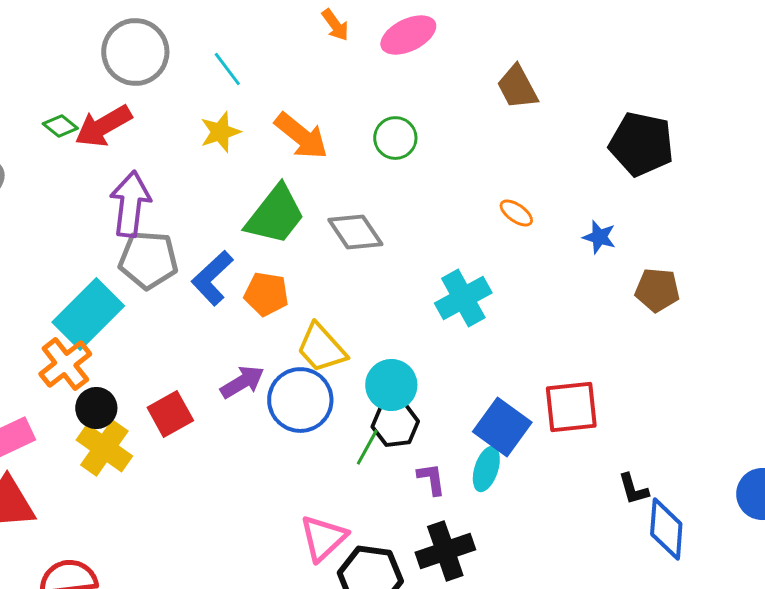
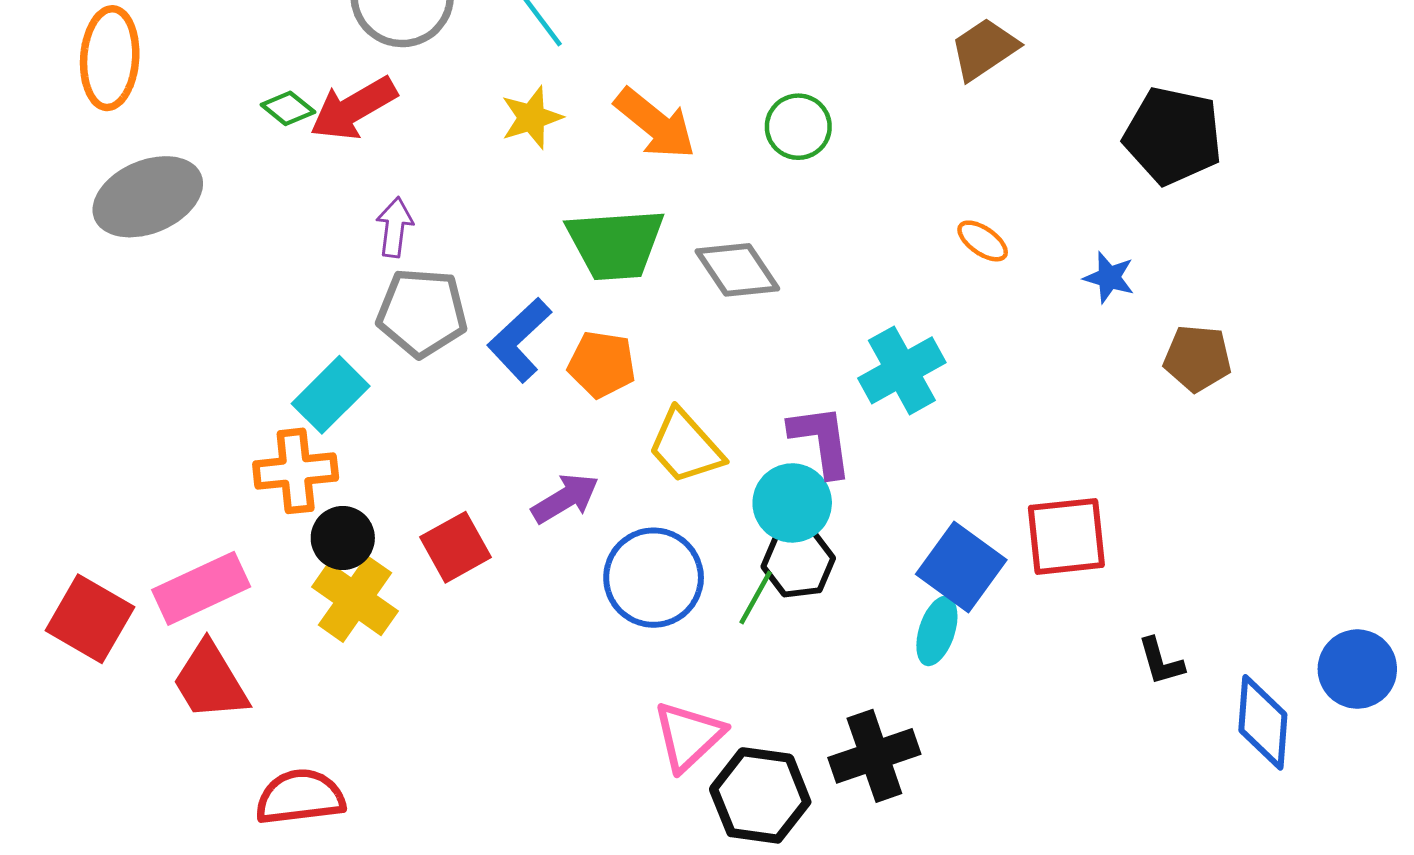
brown trapezoid: (517, 87) -> (984, 49), turned 84
purple arrow: (130, 204) -> (395, 227), size x0.6
green trapezoid: (275, 215) -> (615, 244), turned 48
cyan rectangle: (88, 314) -> (331, 395), size x0.7
orange cross: (65, 364) -> (296, 471), turned 32
blue circle: (300, 400) -> (654, 578), moved
purple L-shape: (431, 479) -> (821, 441), moved, size x1.5
blue diamond: (666, 529) -> (1263, 722), moved

